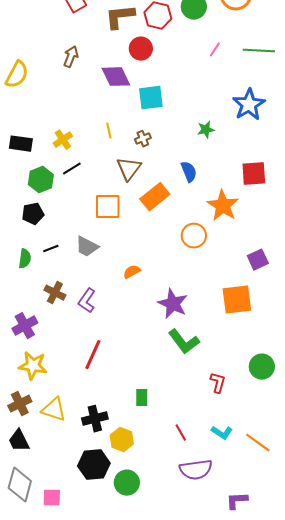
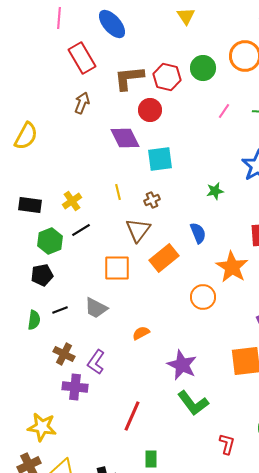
brown arrow: (71, 57) -> (82, 103), moved
purple cross: (25, 326) -> (75, 387), moved, turned 35
red line: (93, 355) -> (132, 416), moved

